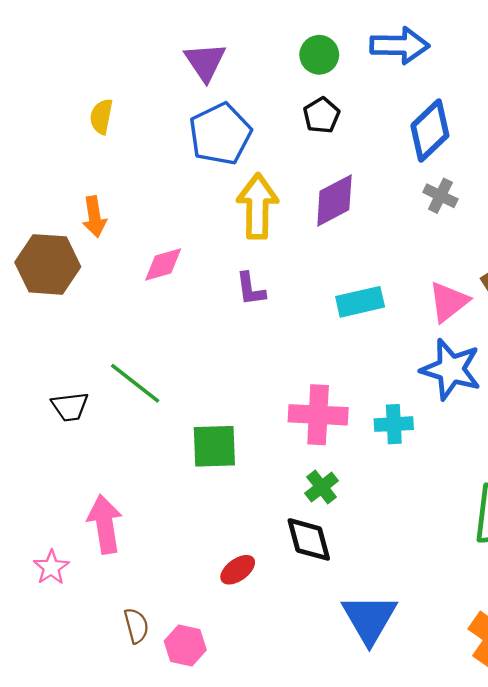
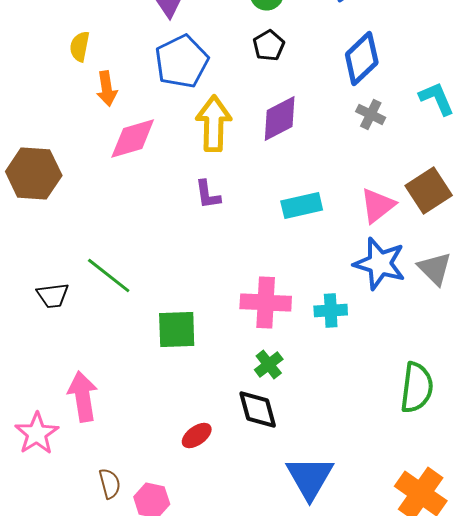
orange arrow: (94, 217) -> (107, 88), moved
pink diamond: (163, 264) -> (133, 138), moved, size x1.4
pink star: (51, 567) -> (37, 434), size x1.4

